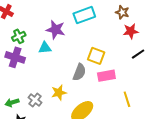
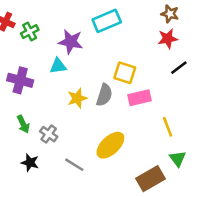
brown star: (122, 12) -> (170, 14), moved
green cross: (19, 36) -> (30, 32), moved
yellow star: (59, 93) -> (77, 98), moved
green arrow: (12, 102) -> (23, 124), moved, turned -96

